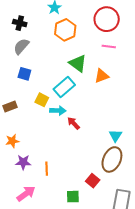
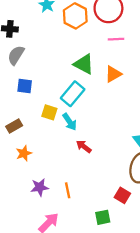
orange hexagon: (65, 30) -> (75, 16), moved
cyan arrow: (58, 111) -> (70, 122), turned 63
red arrow: (74, 123) -> (84, 146), moved
orange star: (12, 141) -> (24, 153), moved

